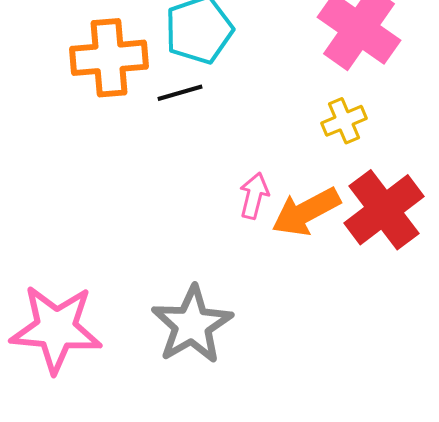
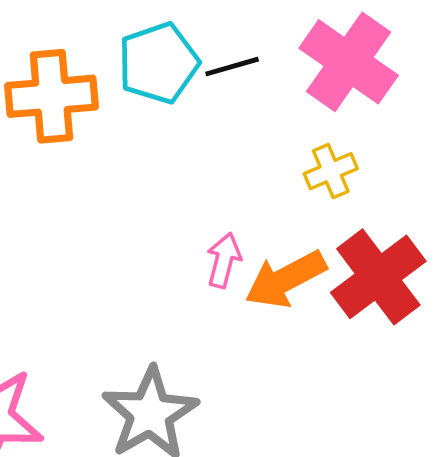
black line: (180, 93) -> (232, 67), moved

